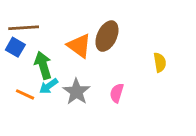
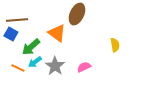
brown ellipse: (107, 36) -> (77, 14), moved
green arrow: (43, 65) -> (31, 47), turned -114
pink semicircle: (117, 93) -> (84, 67), turned 48

